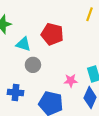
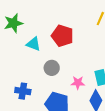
gray circle: (33, 65) -> (52, 68), moved

